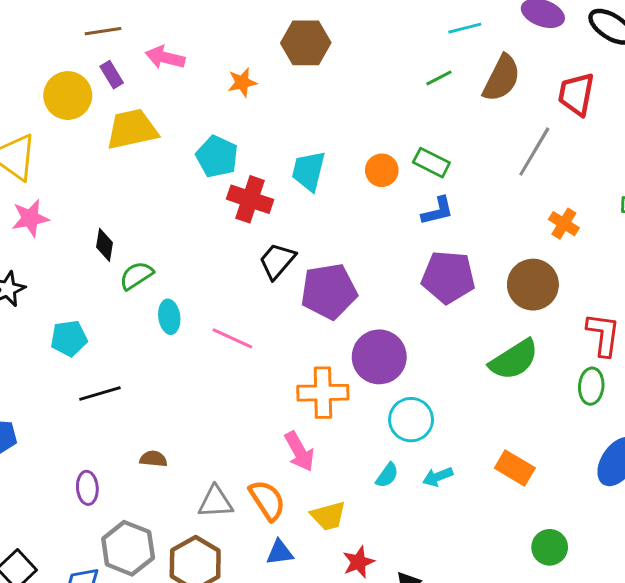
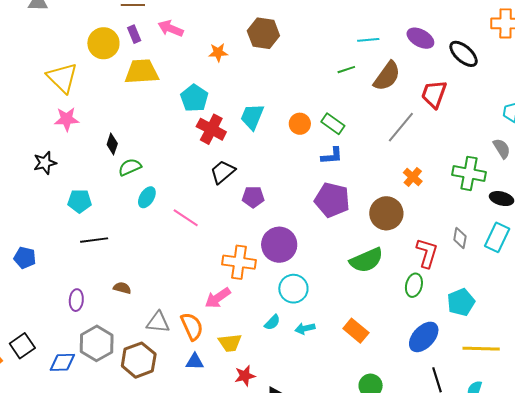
purple pentagon: (329, 291) -> (253, 197), size x0.6
cyan ellipse: (169, 317) -> (147, 197), turned 30
pink arrow: (299, 451) -> (218, 298), turned 76

